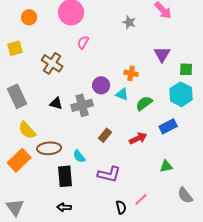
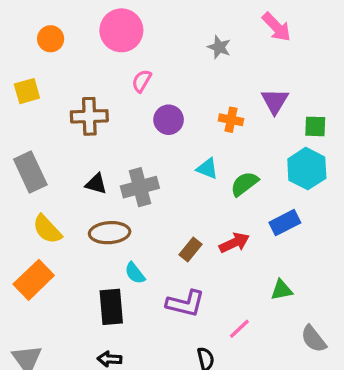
brown cross: (52, 63) -> (89, 116), turned -35
orange cross: (131, 73) -> (231, 120), moved
purple circle: (101, 85) -> (169, 120), moved
brown rectangle: (105, 135) -> (190, 249), moved
brown ellipse: (49, 148) -> (110, 233), moved
pink line: (141, 199) -> (239, 329), moved

